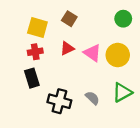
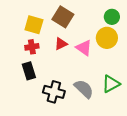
brown square: (69, 19) -> (63, 17), size x1.5
yellow circle: (118, 55) -> (107, 38), moved
gray semicircle: (92, 98) -> (84, 89), size x1.5

